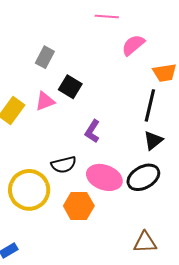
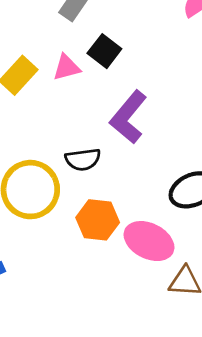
purple L-shape: (92, 131) -> (128, 117), size x1.6
pink ellipse: (104, 177) -> (149, 241), moved

